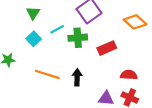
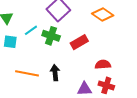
green cross: (78, 38) -> (51, 36), turned 30
cyan square: (34, 39) -> (10, 42), turned -32

